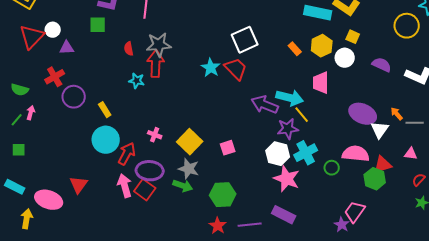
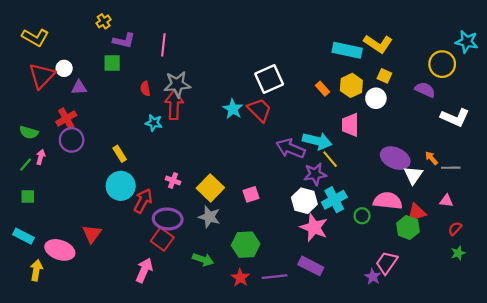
purple semicircle: (382, 65) -> (425, 90), moved
purple circle: (74, 97) -> (72, 140), moved
pink arrow: (125, 186) -> (144, 270), moved, turned 40
green arrow: (183, 186) -> (203, 260), moved

